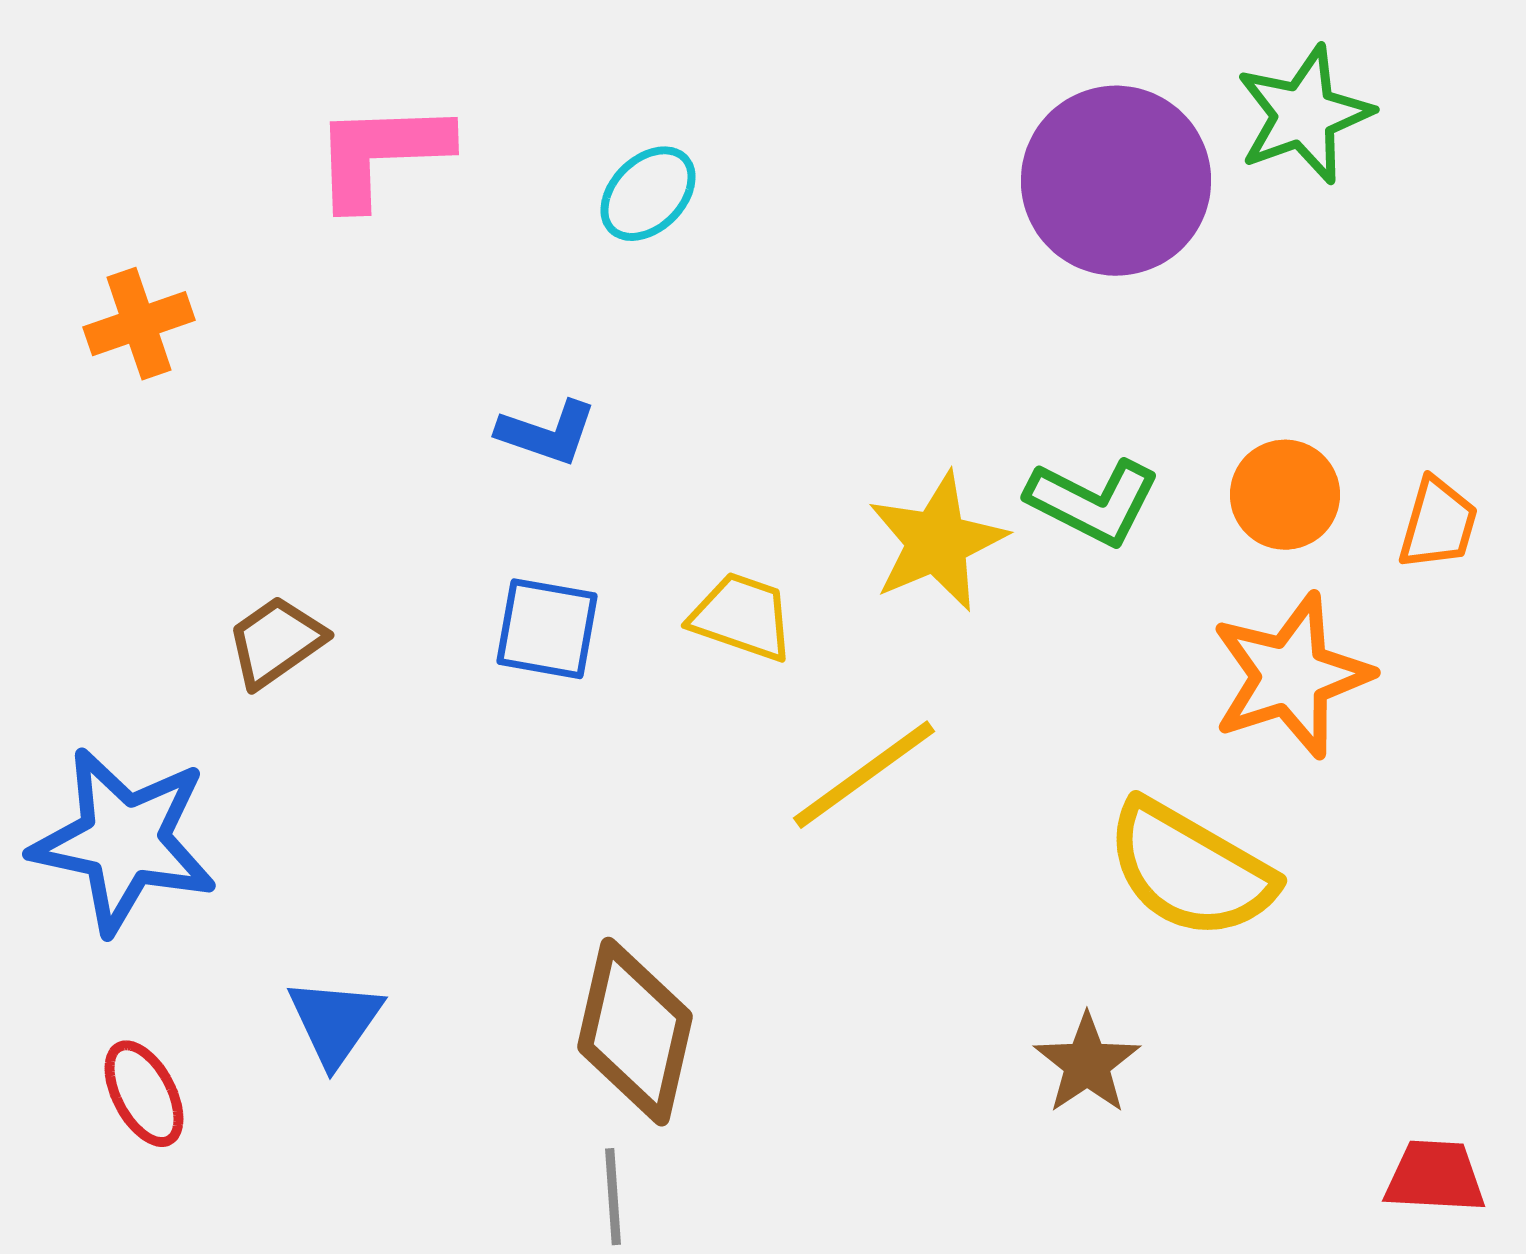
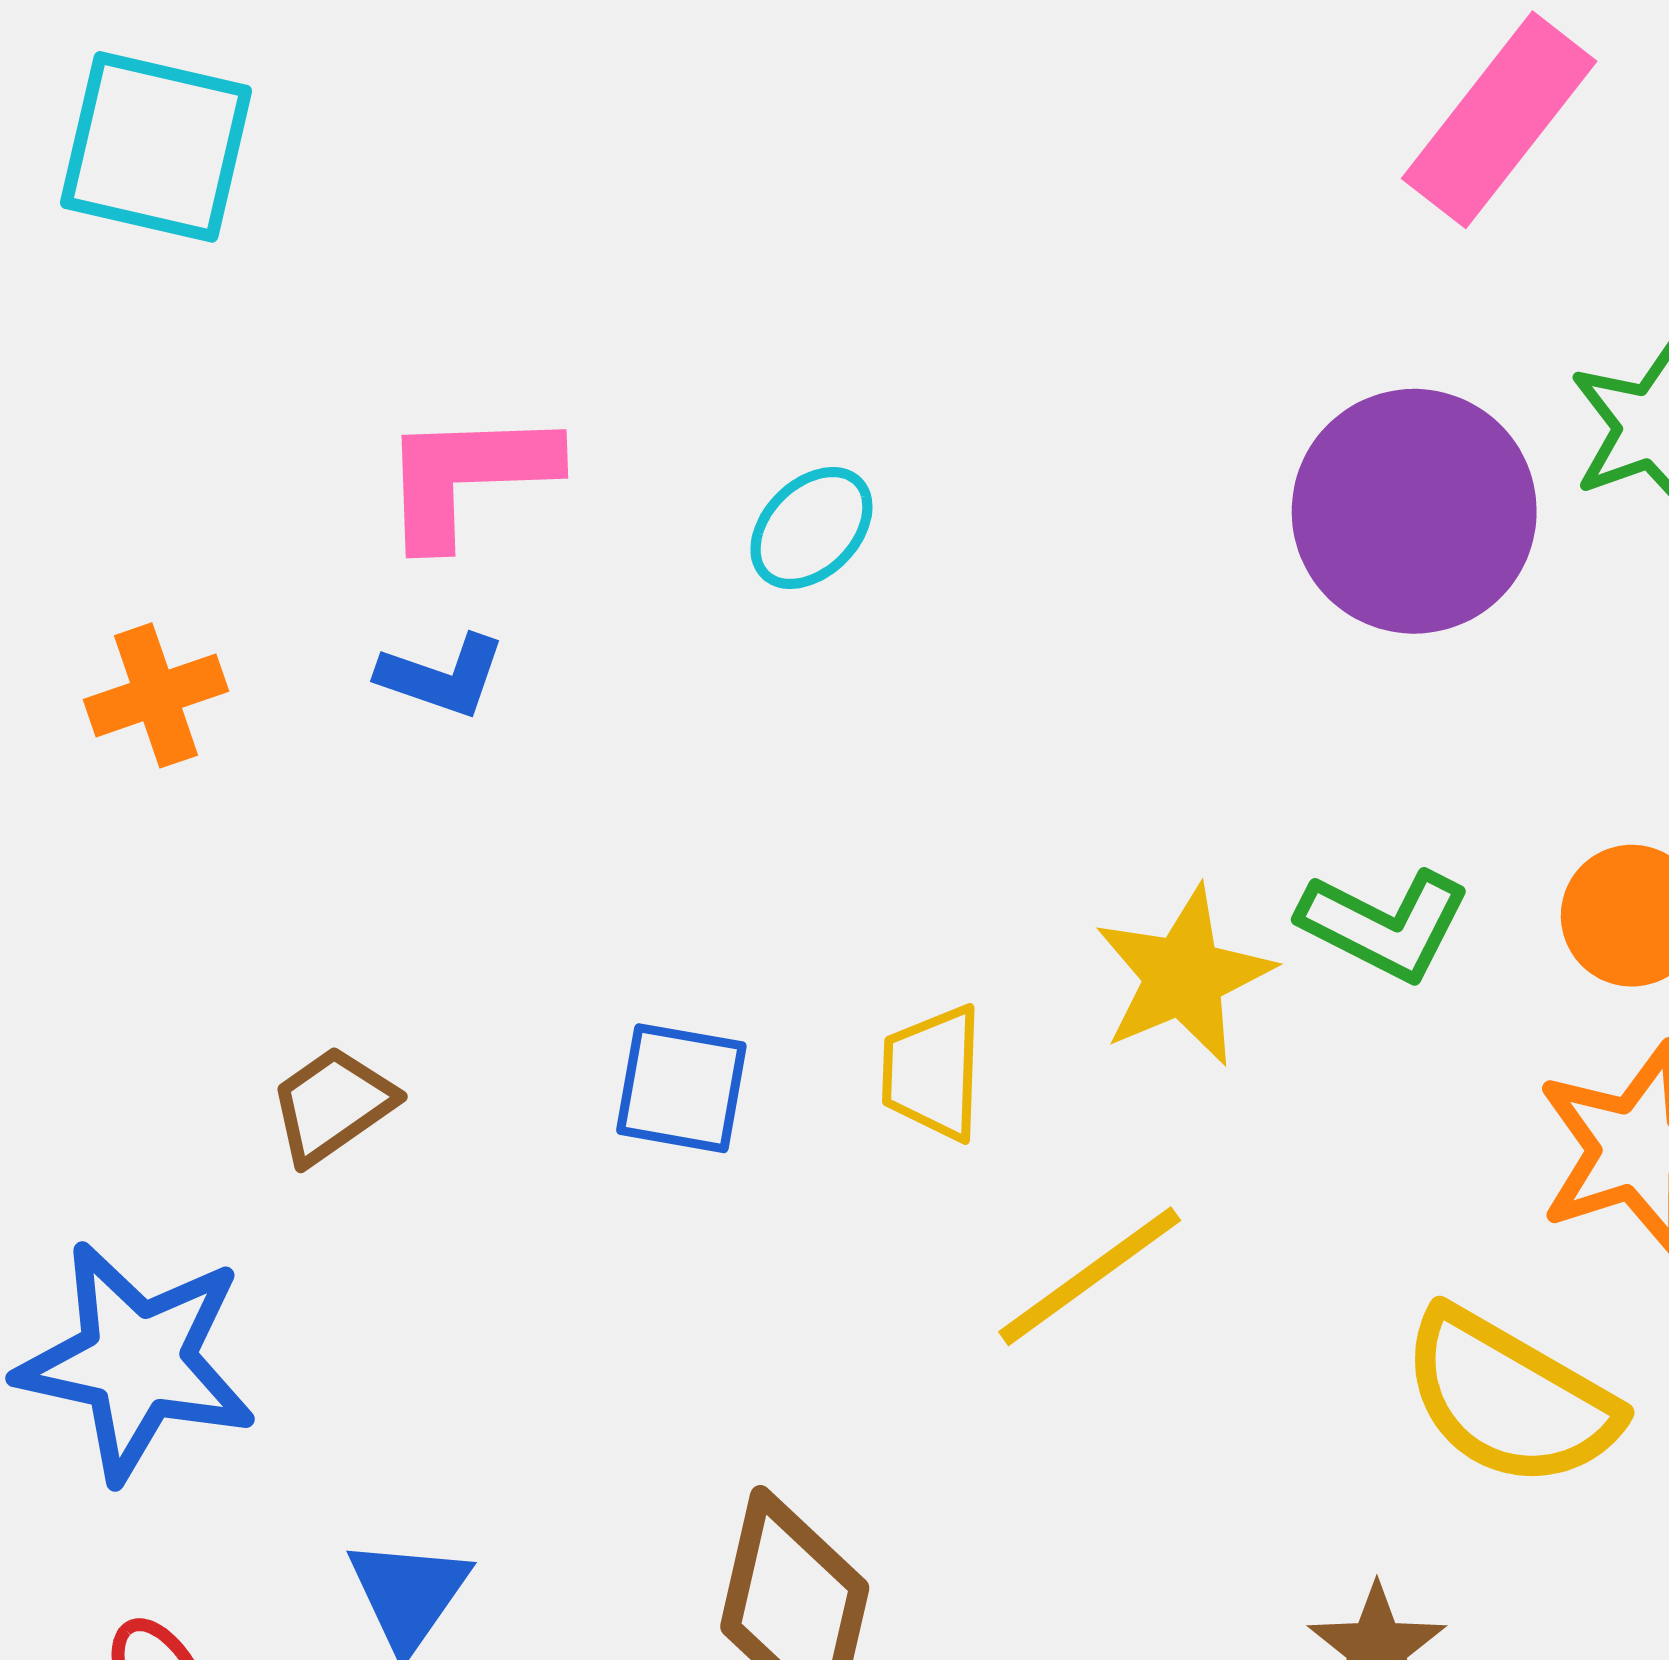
blue L-shape: (547, 433) -> (442, 676), moved
yellow trapezoid: (742, 617) -> (933, 1073), turned -107

